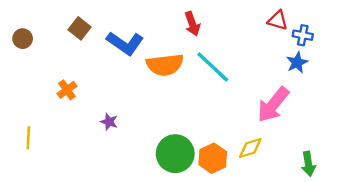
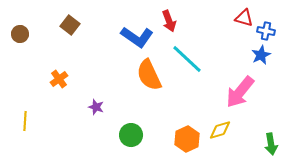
blue L-shape: (125, 43) -> (137, 37), moved
orange semicircle: (165, 65) -> (149, 75), moved, turned 72
green circle: (175, 154) -> (131, 135), moved, size x0.7

